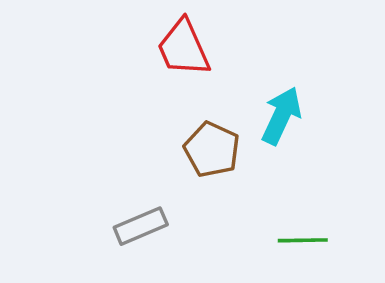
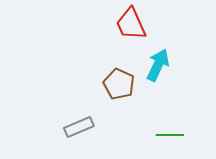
red trapezoid: (183, 48) -> (131, 24), moved

